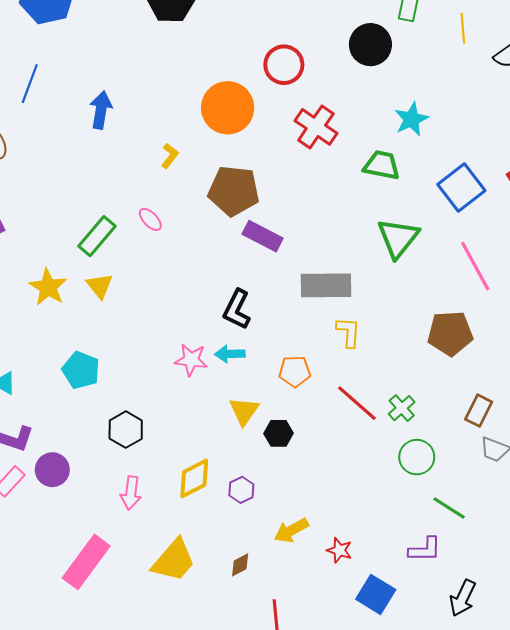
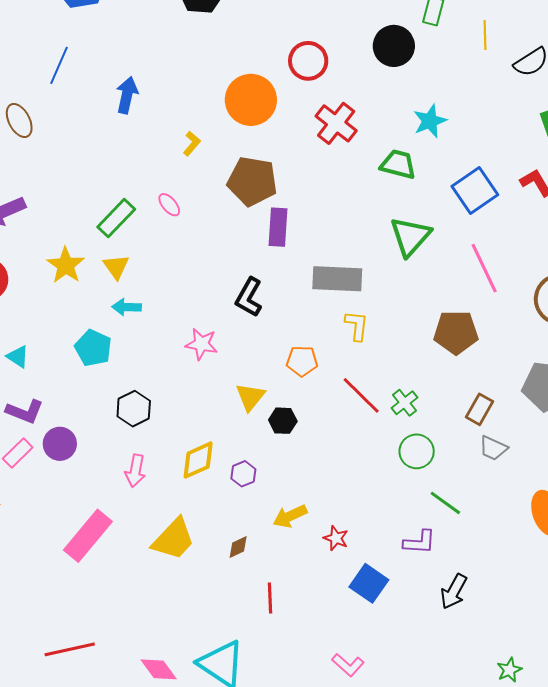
purple rectangle: (263, 236) -> (278, 227), turned 63
cyan arrow: (230, 354) -> (127, 307), moved

